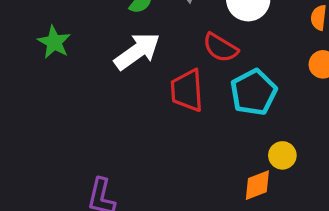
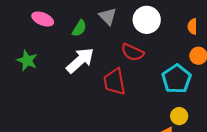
cyan pentagon: (254, 92) -> (177, 79), moved

